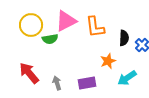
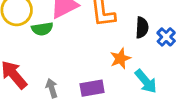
cyan arrow: (127, 78) -> (146, 81), turned -96

